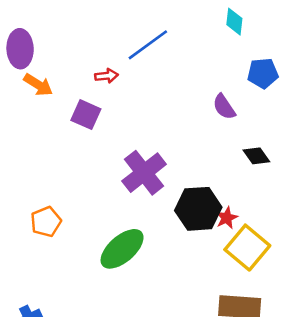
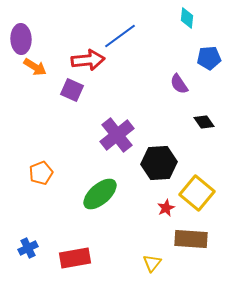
red arrow: (107, 76) -> (88, 60), size x1.8
red star: (227, 218) -> (166, 208), moved

